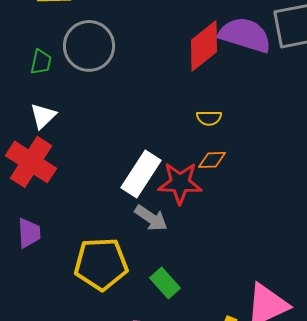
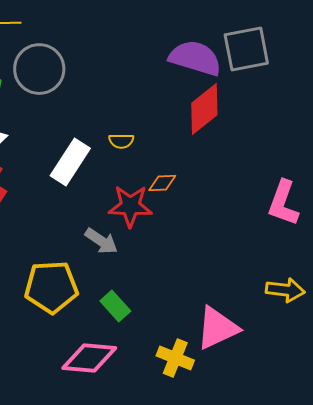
red diamond: (204, 46) -> (204, 109), moved
yellow semicircle: (209, 118) -> (121, 141), moved
white rectangle: (141, 174) -> (70, 162), moved

